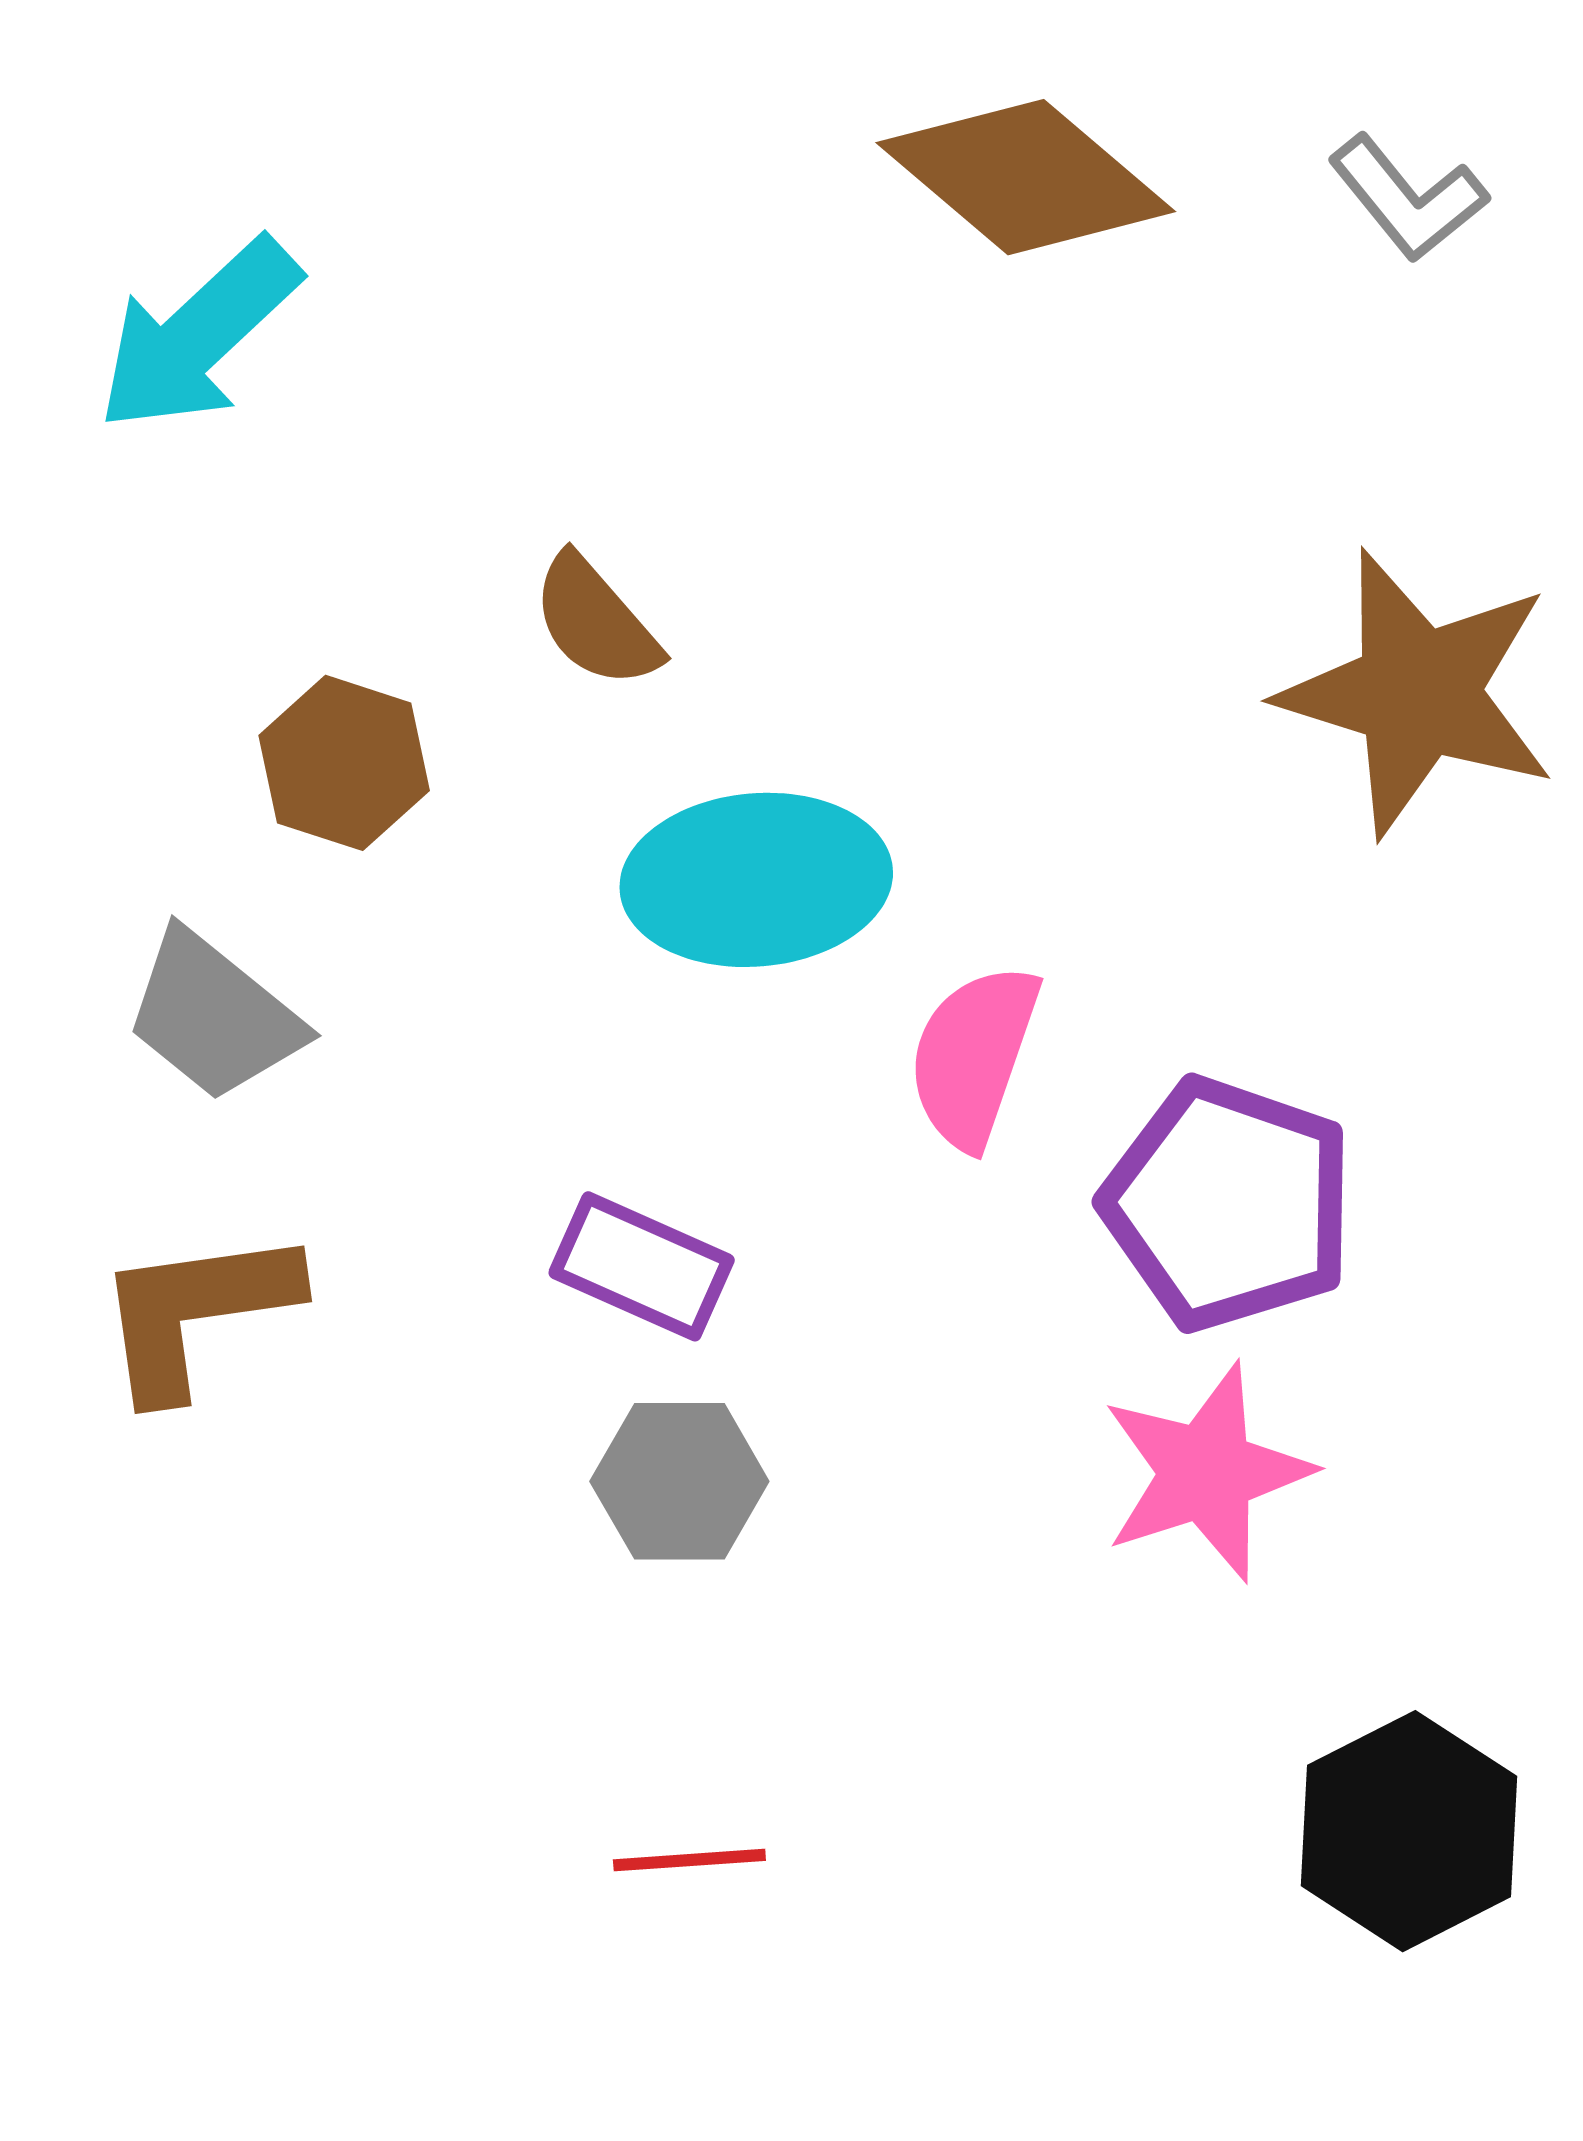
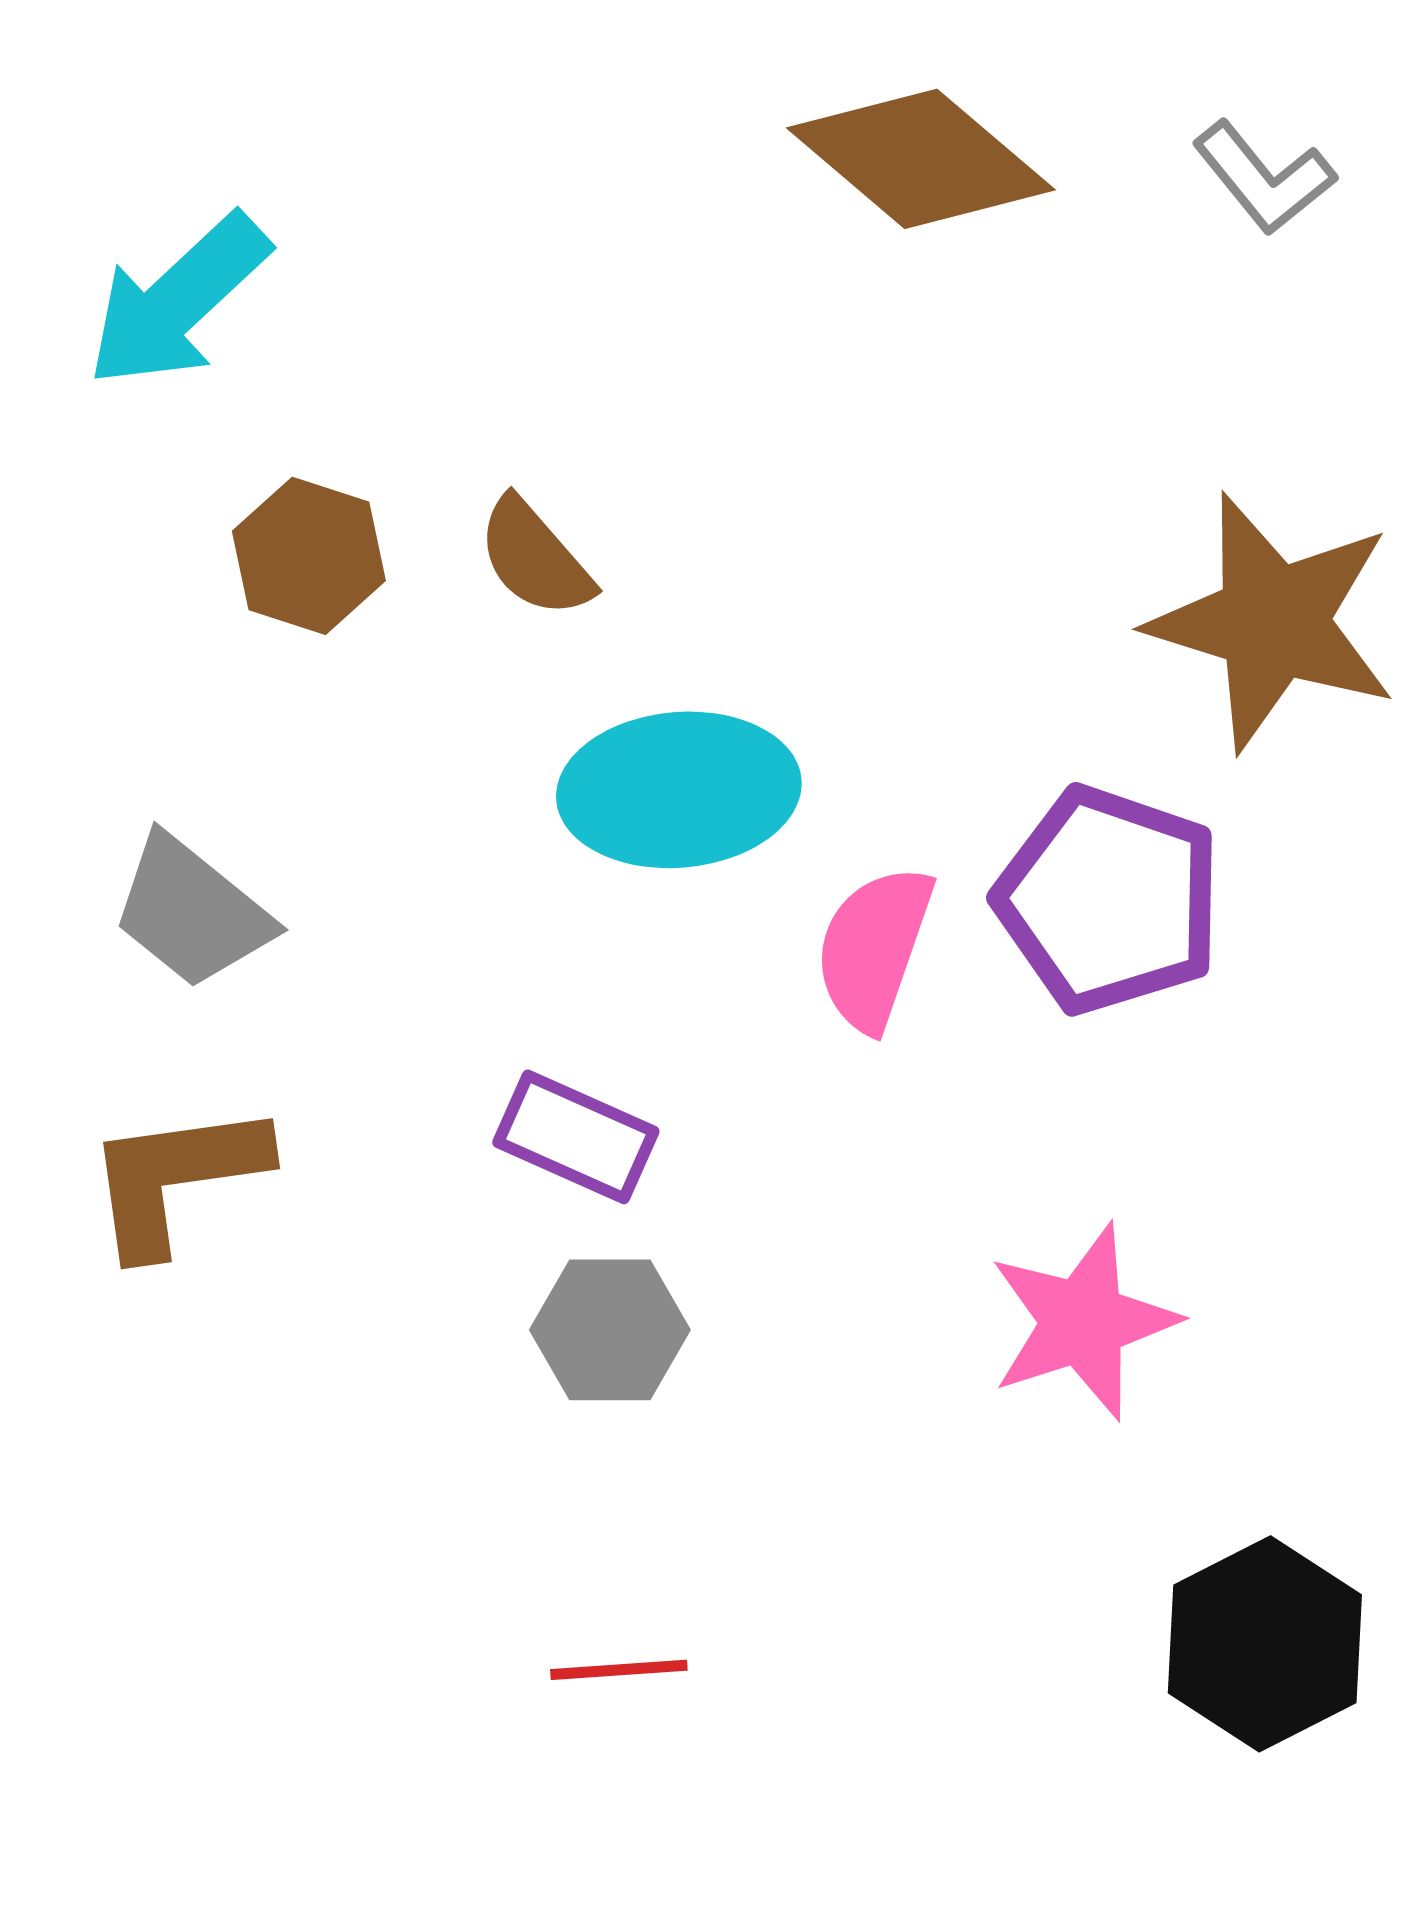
brown hexagon: (344, 763) -> (309, 556), moved
purple pentagon: (1229, 1204) -> (1109, 900), moved

